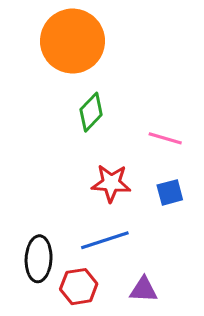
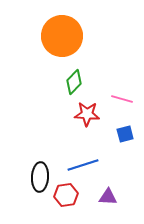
red star: (111, 183) -> (87, 114), moved

